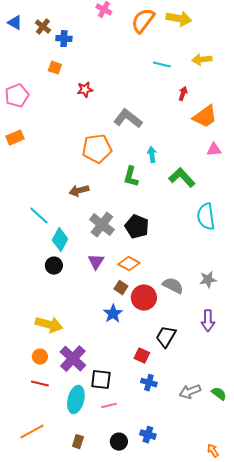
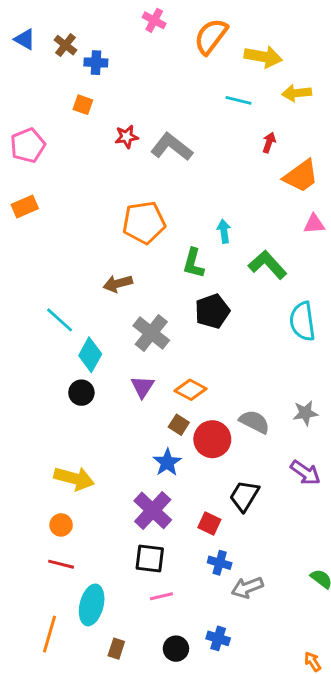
yellow arrow: (179, 19) -> (263, 57), moved
gray L-shape: (128, 119) -> (172, 147), moved
black pentagon: (137, 227) -> (212, 311), moved, turned 30
purple arrow: (208, 321) -> (305, 473), turned -55
purple cross: (73, 359) -> (153, 510), moved
gray arrow: (190, 392) -> (247, 588), moved
cyan ellipse: (76, 400) -> (92, 605), moved
orange line: (32, 432) -> (49, 634), turned -45

